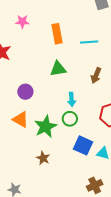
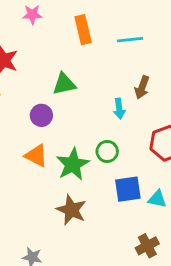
green triangle: (58, 69) -> (64, 84), moved
cyan arrow: (72, 99) -> (119, 109), moved
blue square: (83, 145) -> (128, 189), turned -30
brown star: (43, 158) -> (71, 210), size x1.5

